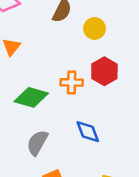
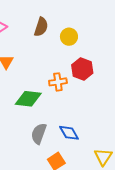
blue diamond: (88, 132) -> (69, 133), moved

